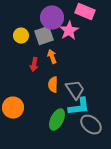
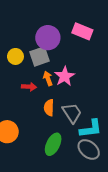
pink star: (69, 31) -> (65, 76), moved
red arrow: (34, 65) -> (29, 87), turned -96
cyan L-shape: (79, 107) -> (91, 129), moved

